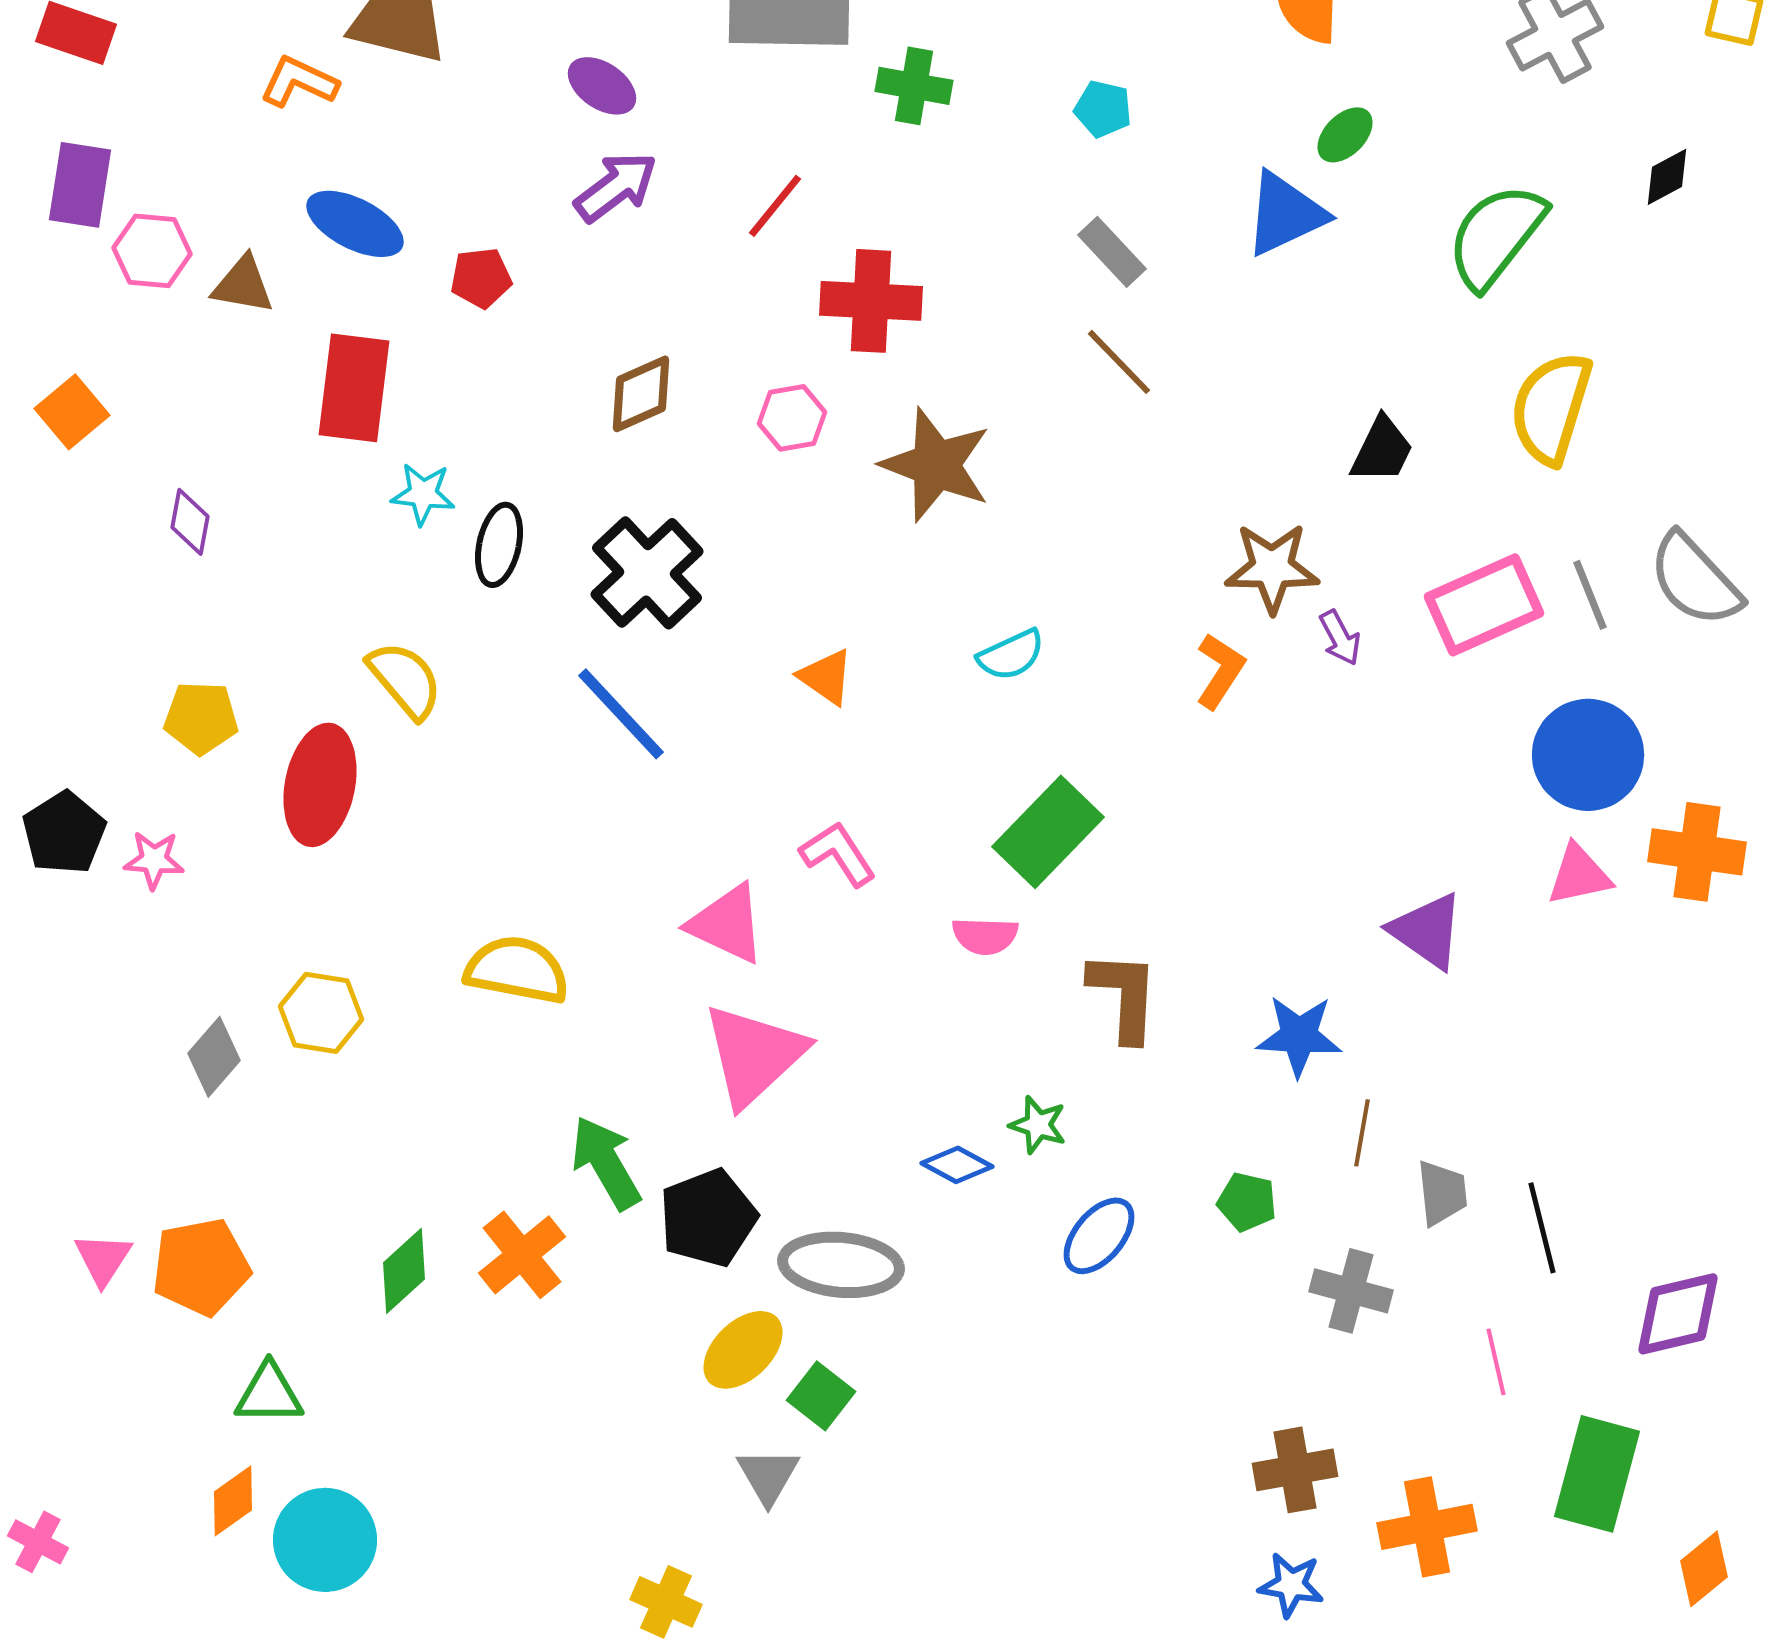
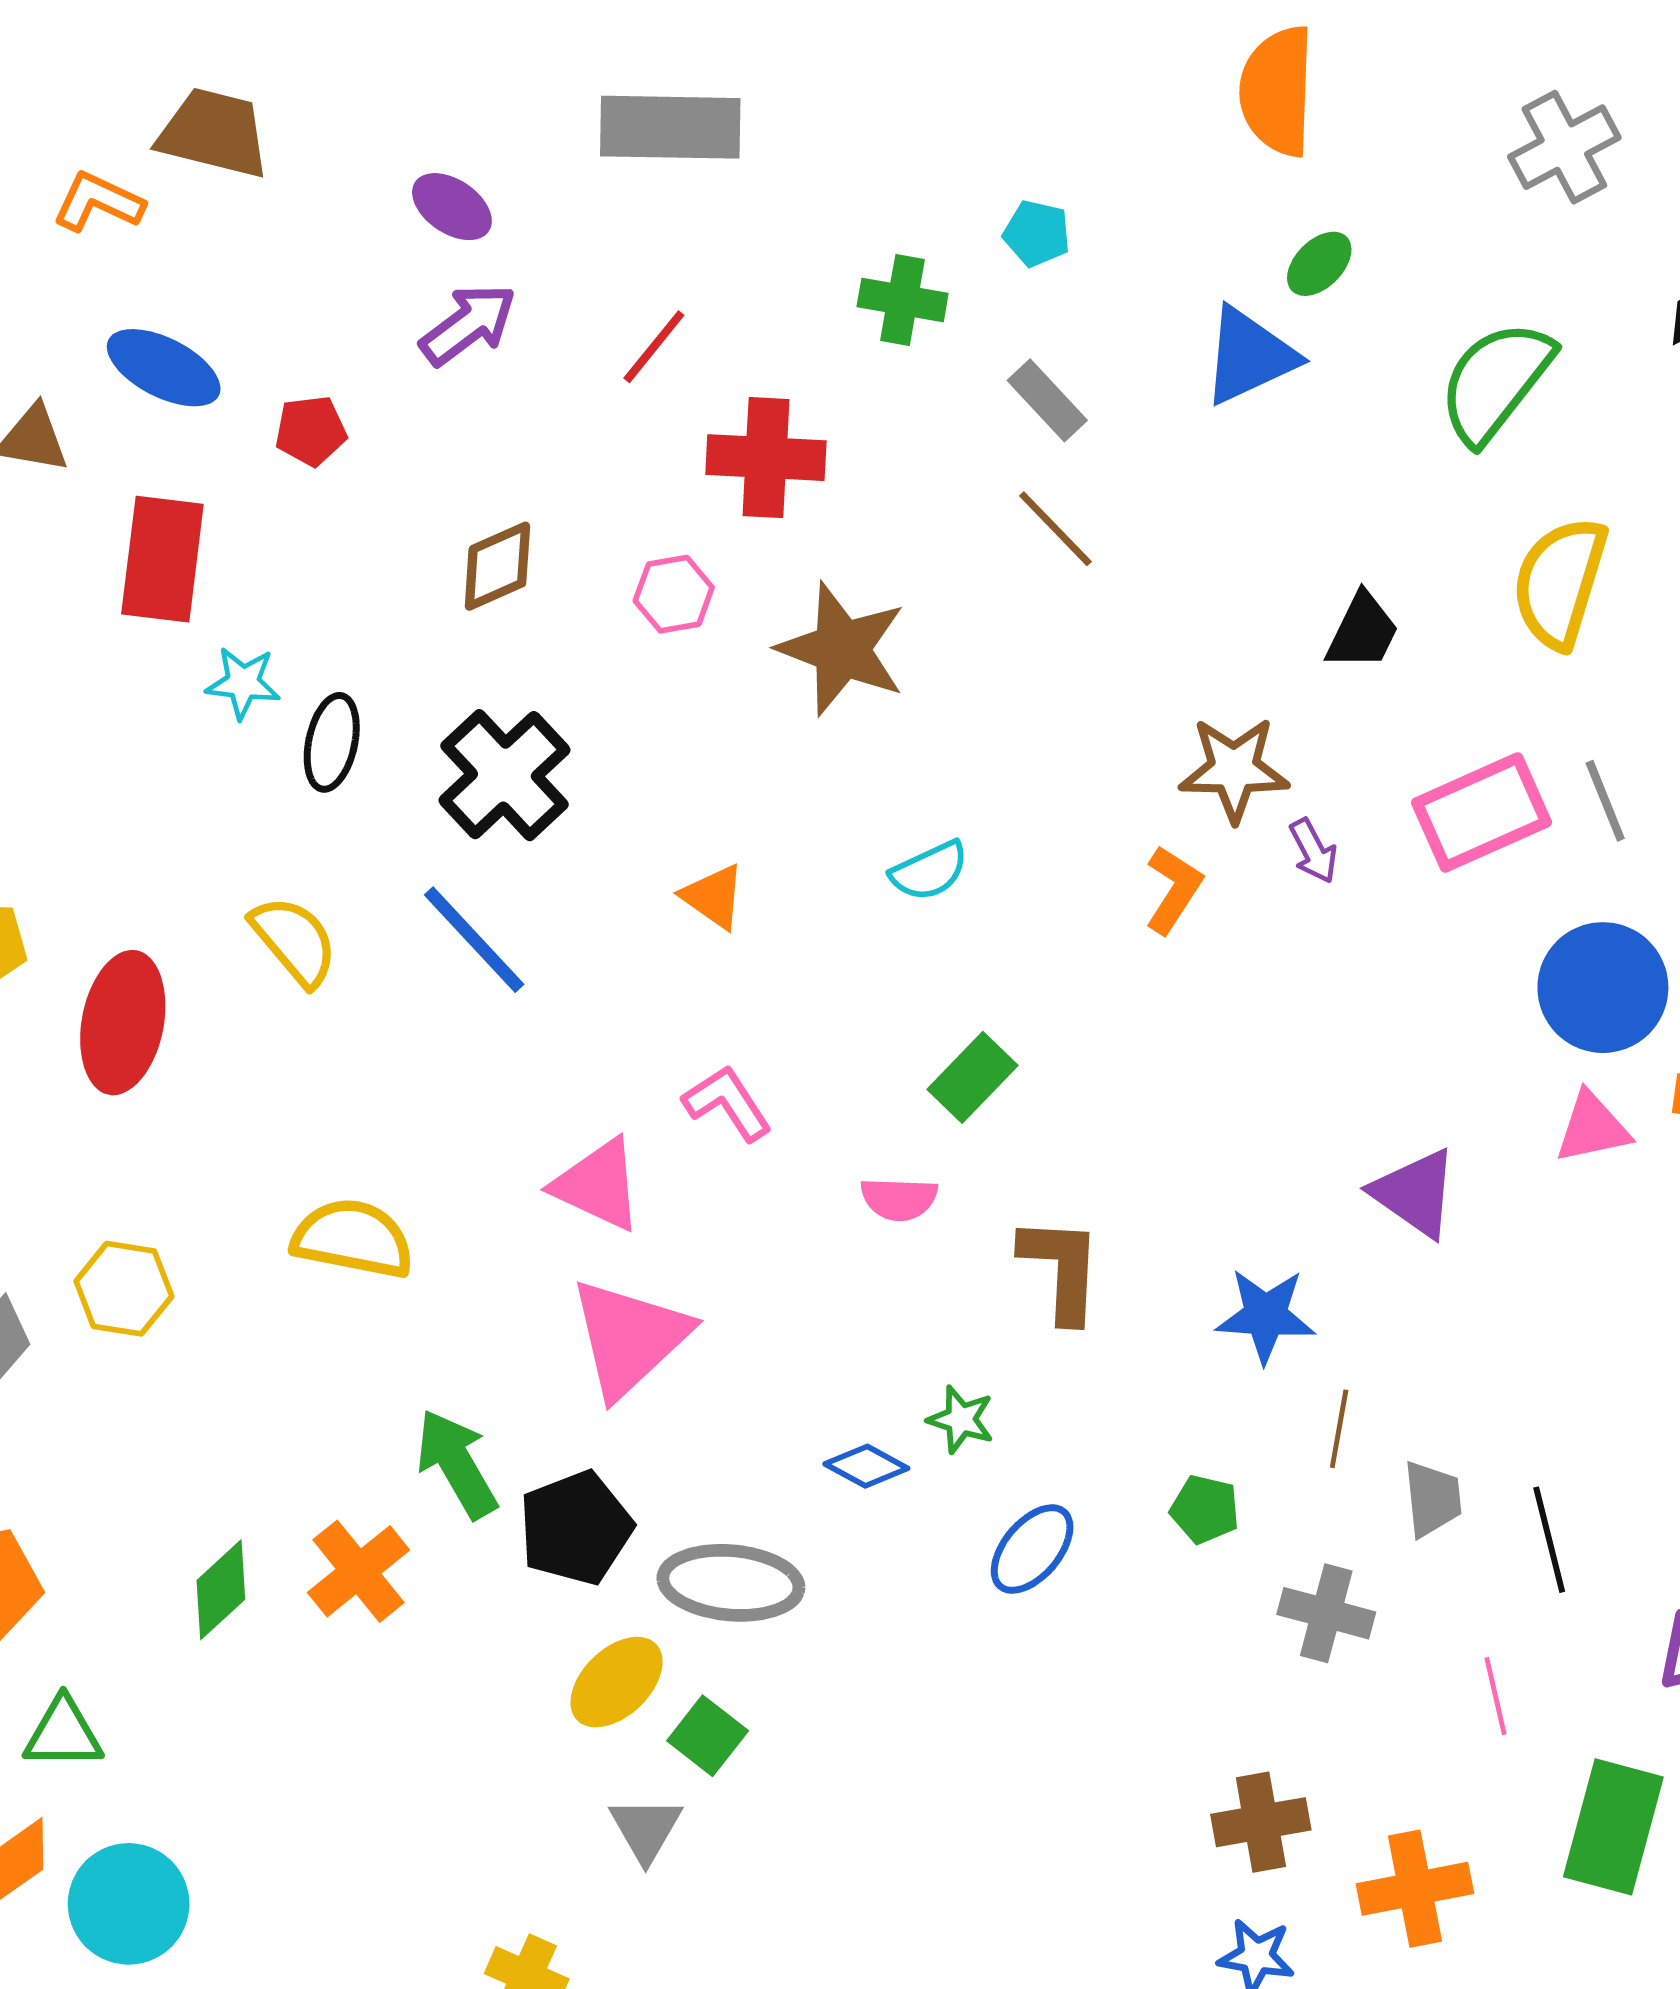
green cross: (914, 86) -> (903, 300), moved
yellow semicircle: (405, 680) -> (294, 941), moved
green rectangle: (1048, 832) -> (973, 1077), size x0.7

